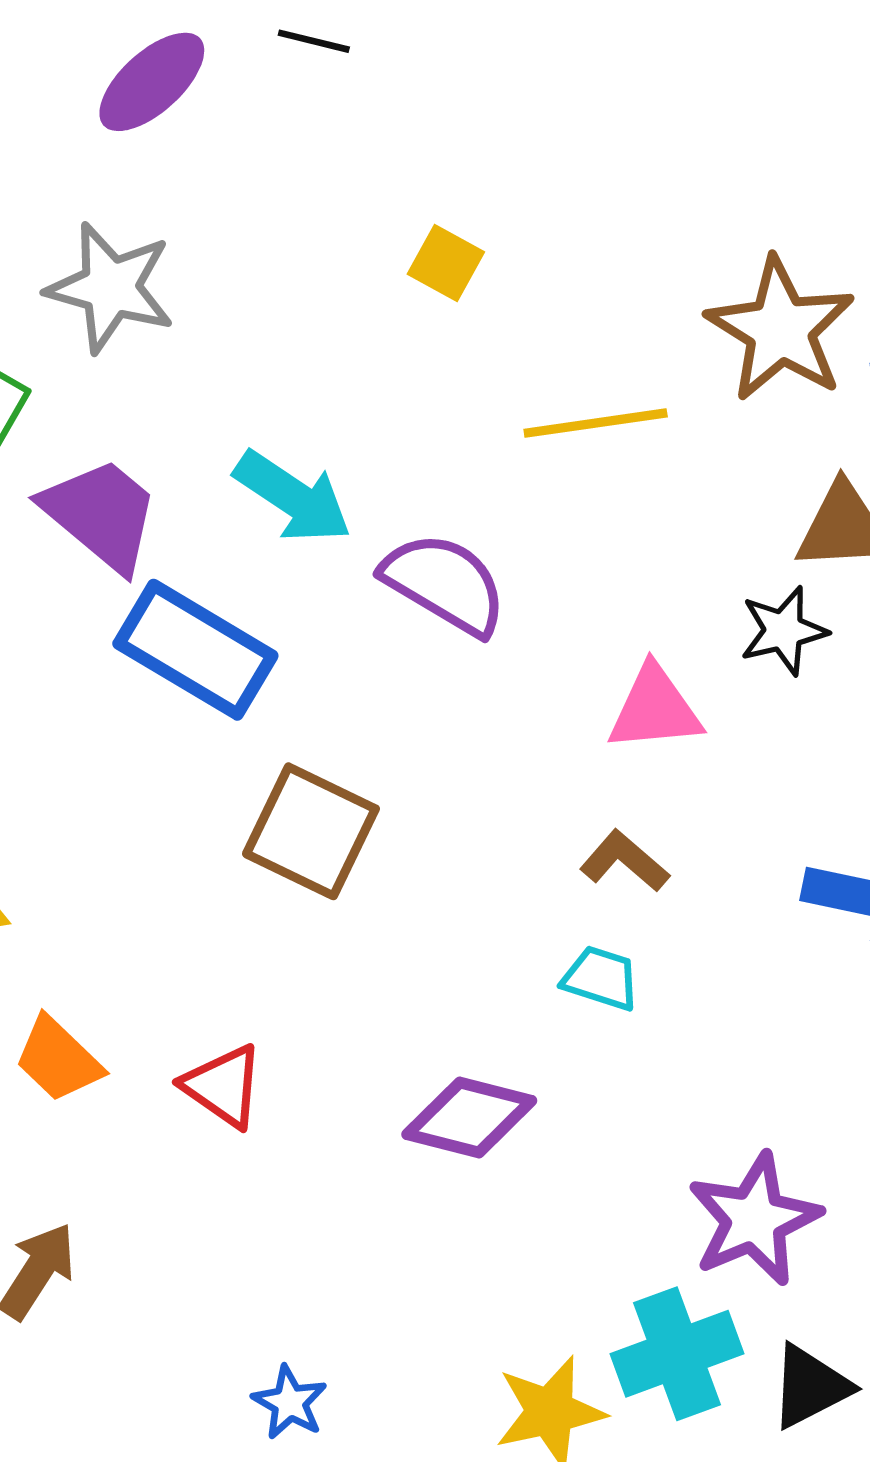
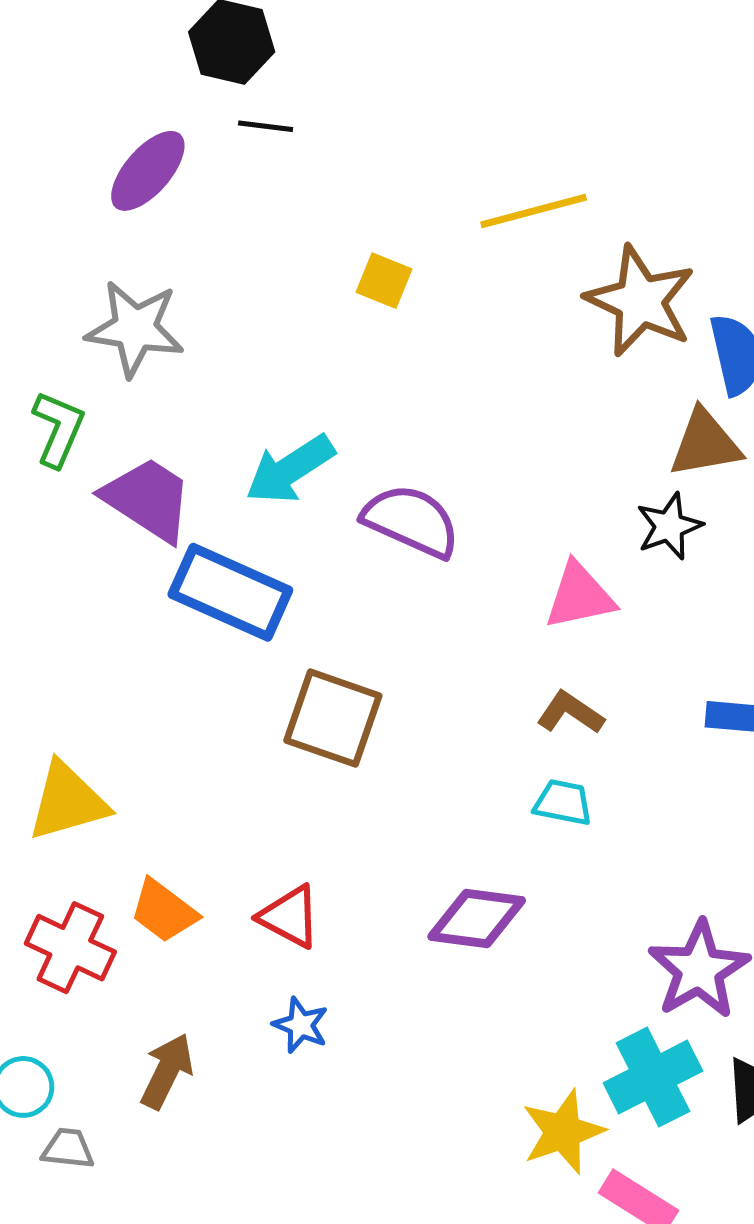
yellow line: (596, 423) -> (534, 211), moved
cyan arrow: (293, 497) -> (290, 469), turned 120
blue star: (290, 1402) -> (301, 1025), moved

